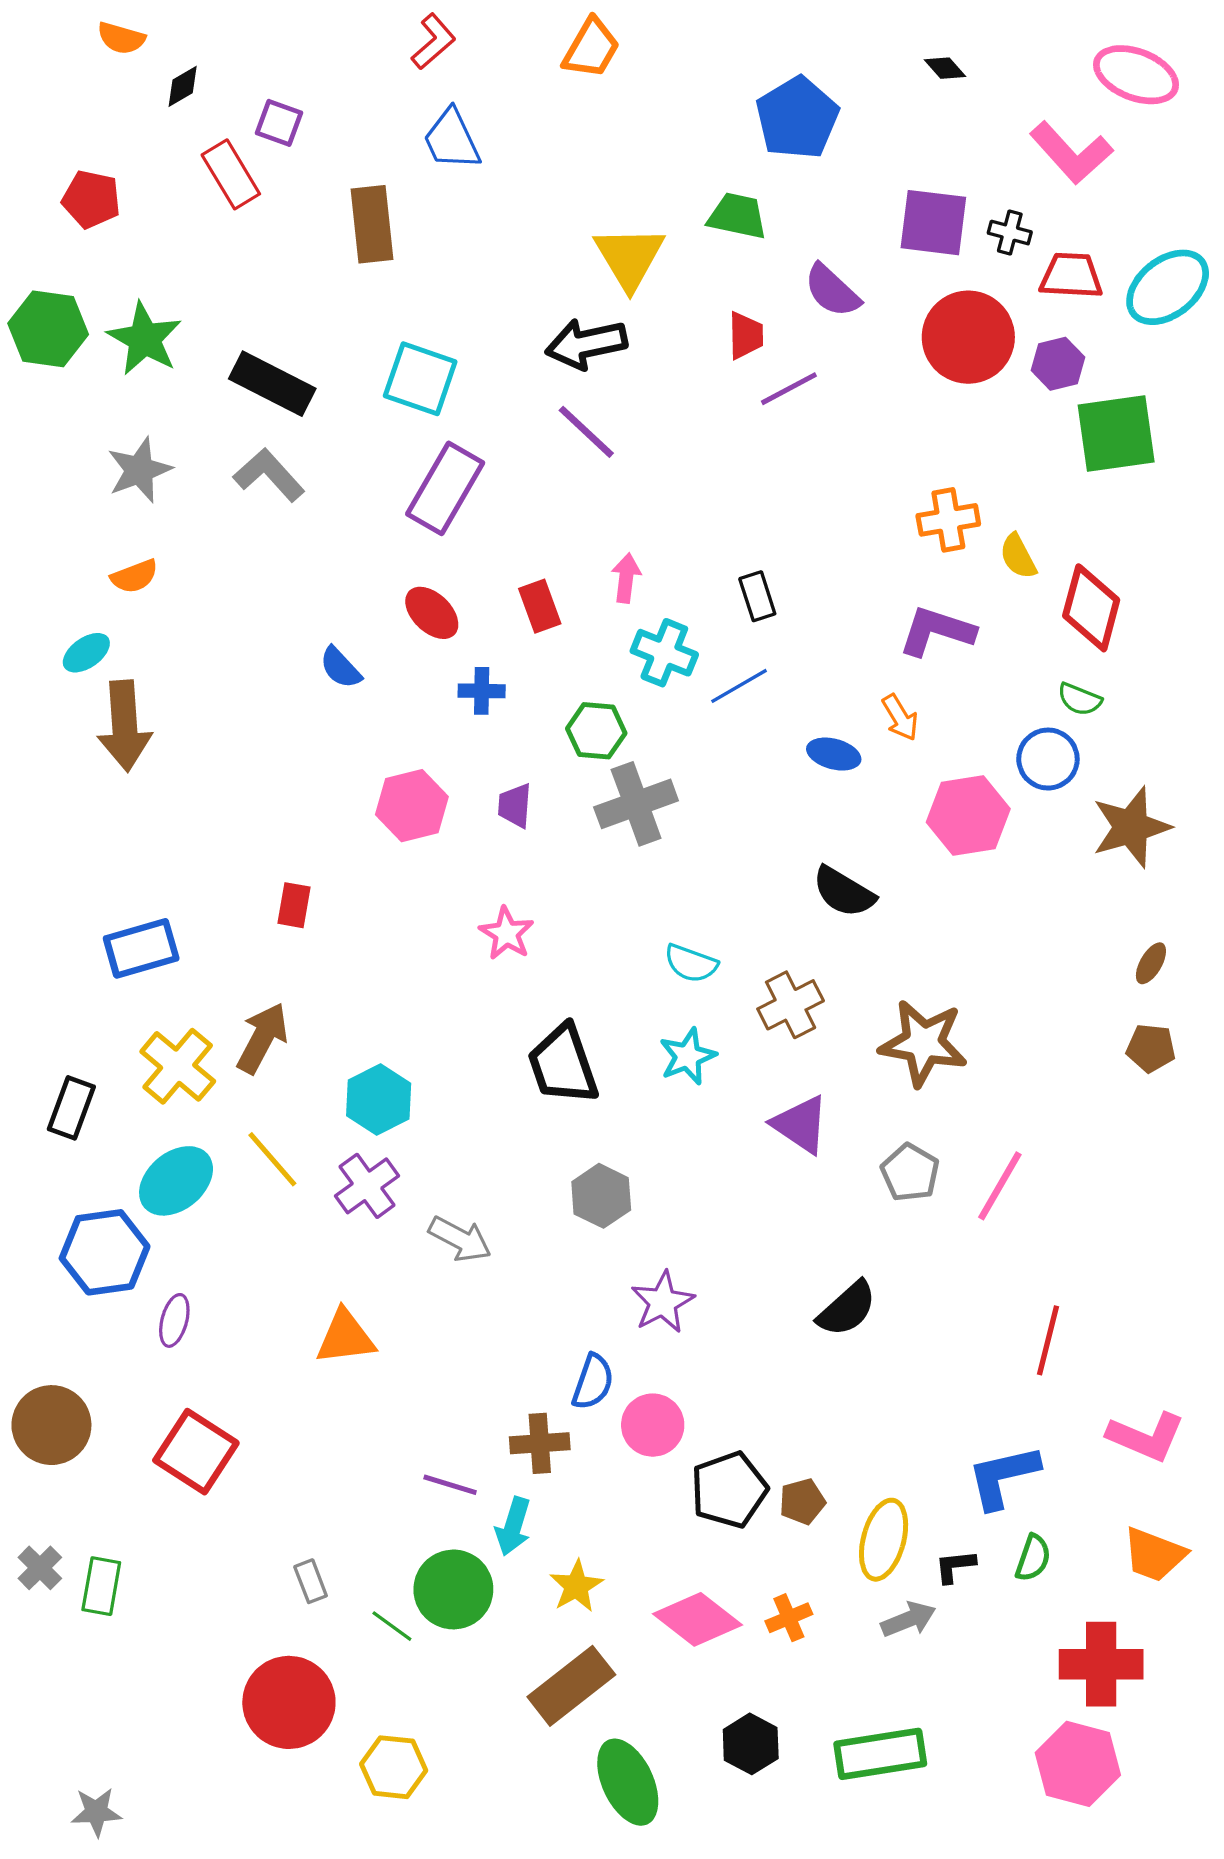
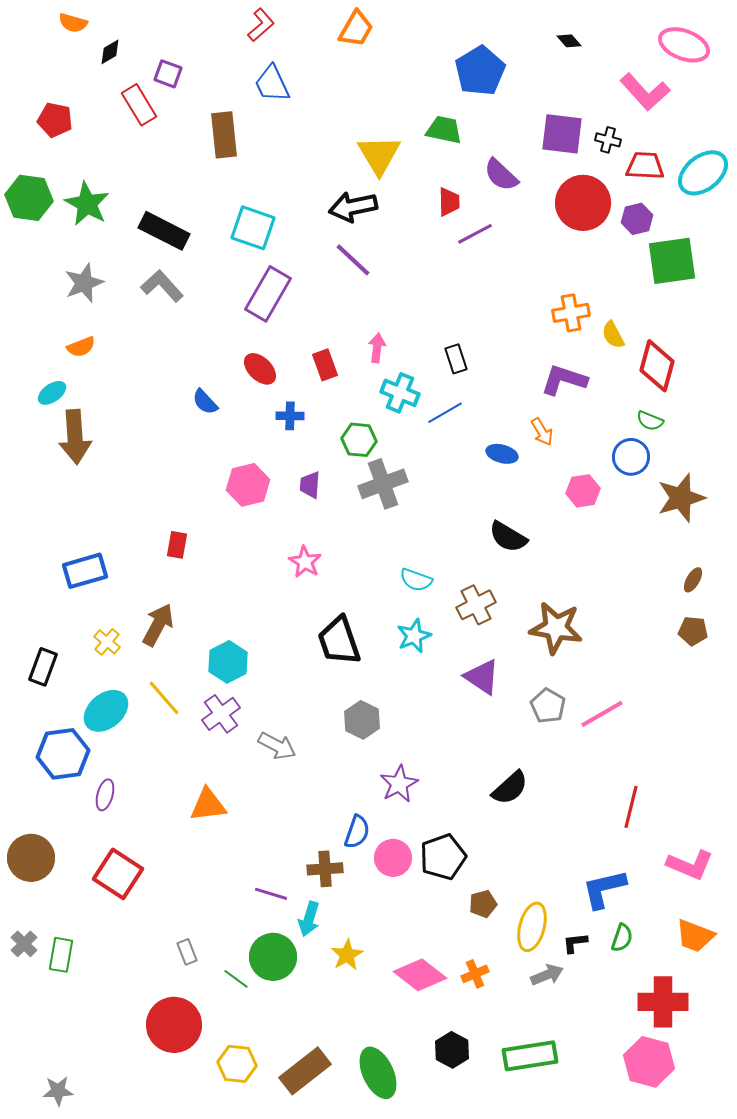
pink hexagon: (968, 815) -> (583, 491), size x0.7
yellow cross: (178, 1066) -> (107, 642), size x0.6
pink line: (1000, 1186) -> (602, 714), turned 30
black pentagon: (729, 1490) -> (443, 857), moved
brown rectangle: (571, 1686) -> (305, 1071), moved

